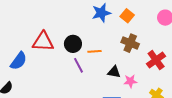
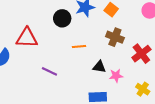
black circle: (73, 44) -> (62, 18), moved
purple line: (78, 65) -> (49, 71), moved, turned -35

